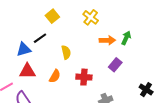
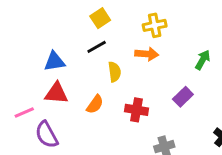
yellow cross: (91, 17) -> (155, 25), turned 35
black line: (40, 38) -> (97, 47), moved
orange arrow: (107, 40) -> (147, 54), moved

